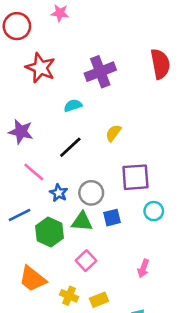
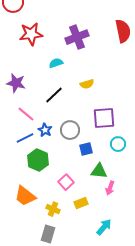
red star: (40, 68) -> (31, 34), turned -30
yellow semicircle: (113, 133) -> (87, 84), turned -144
blue line: (20, 215) -> (25, 138), moved
green triangle: (82, 222) -> (99, 171), moved
yellow rectangle: (99, 300) -> (81, 203), moved

